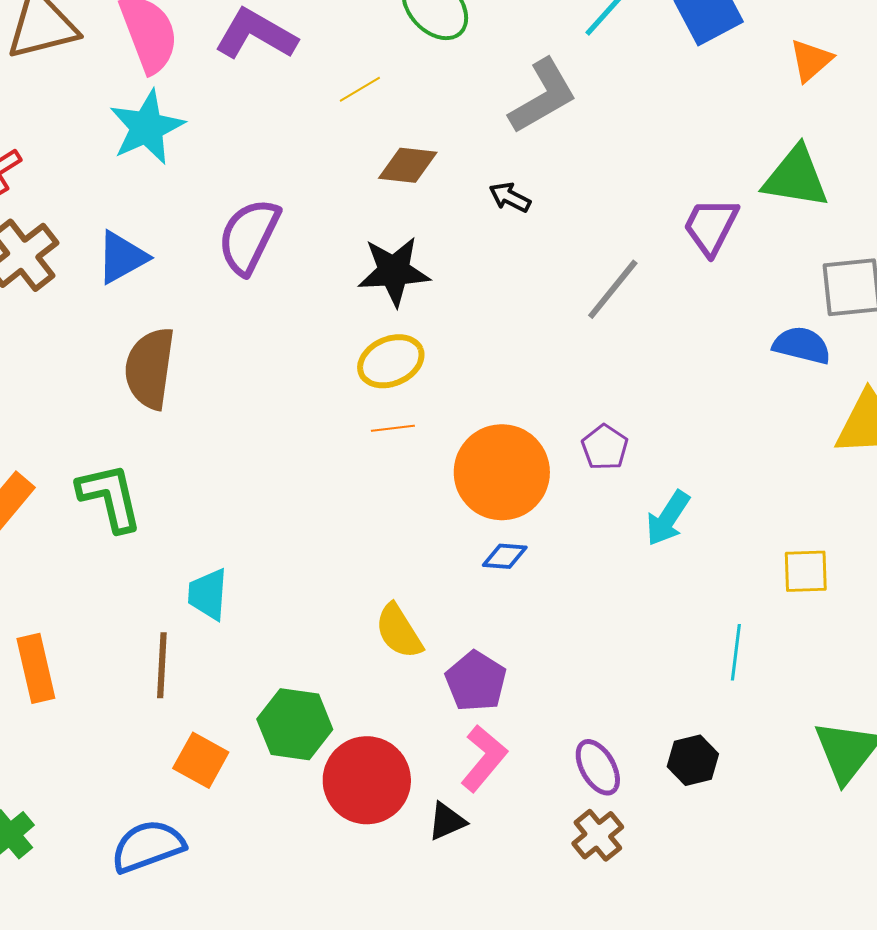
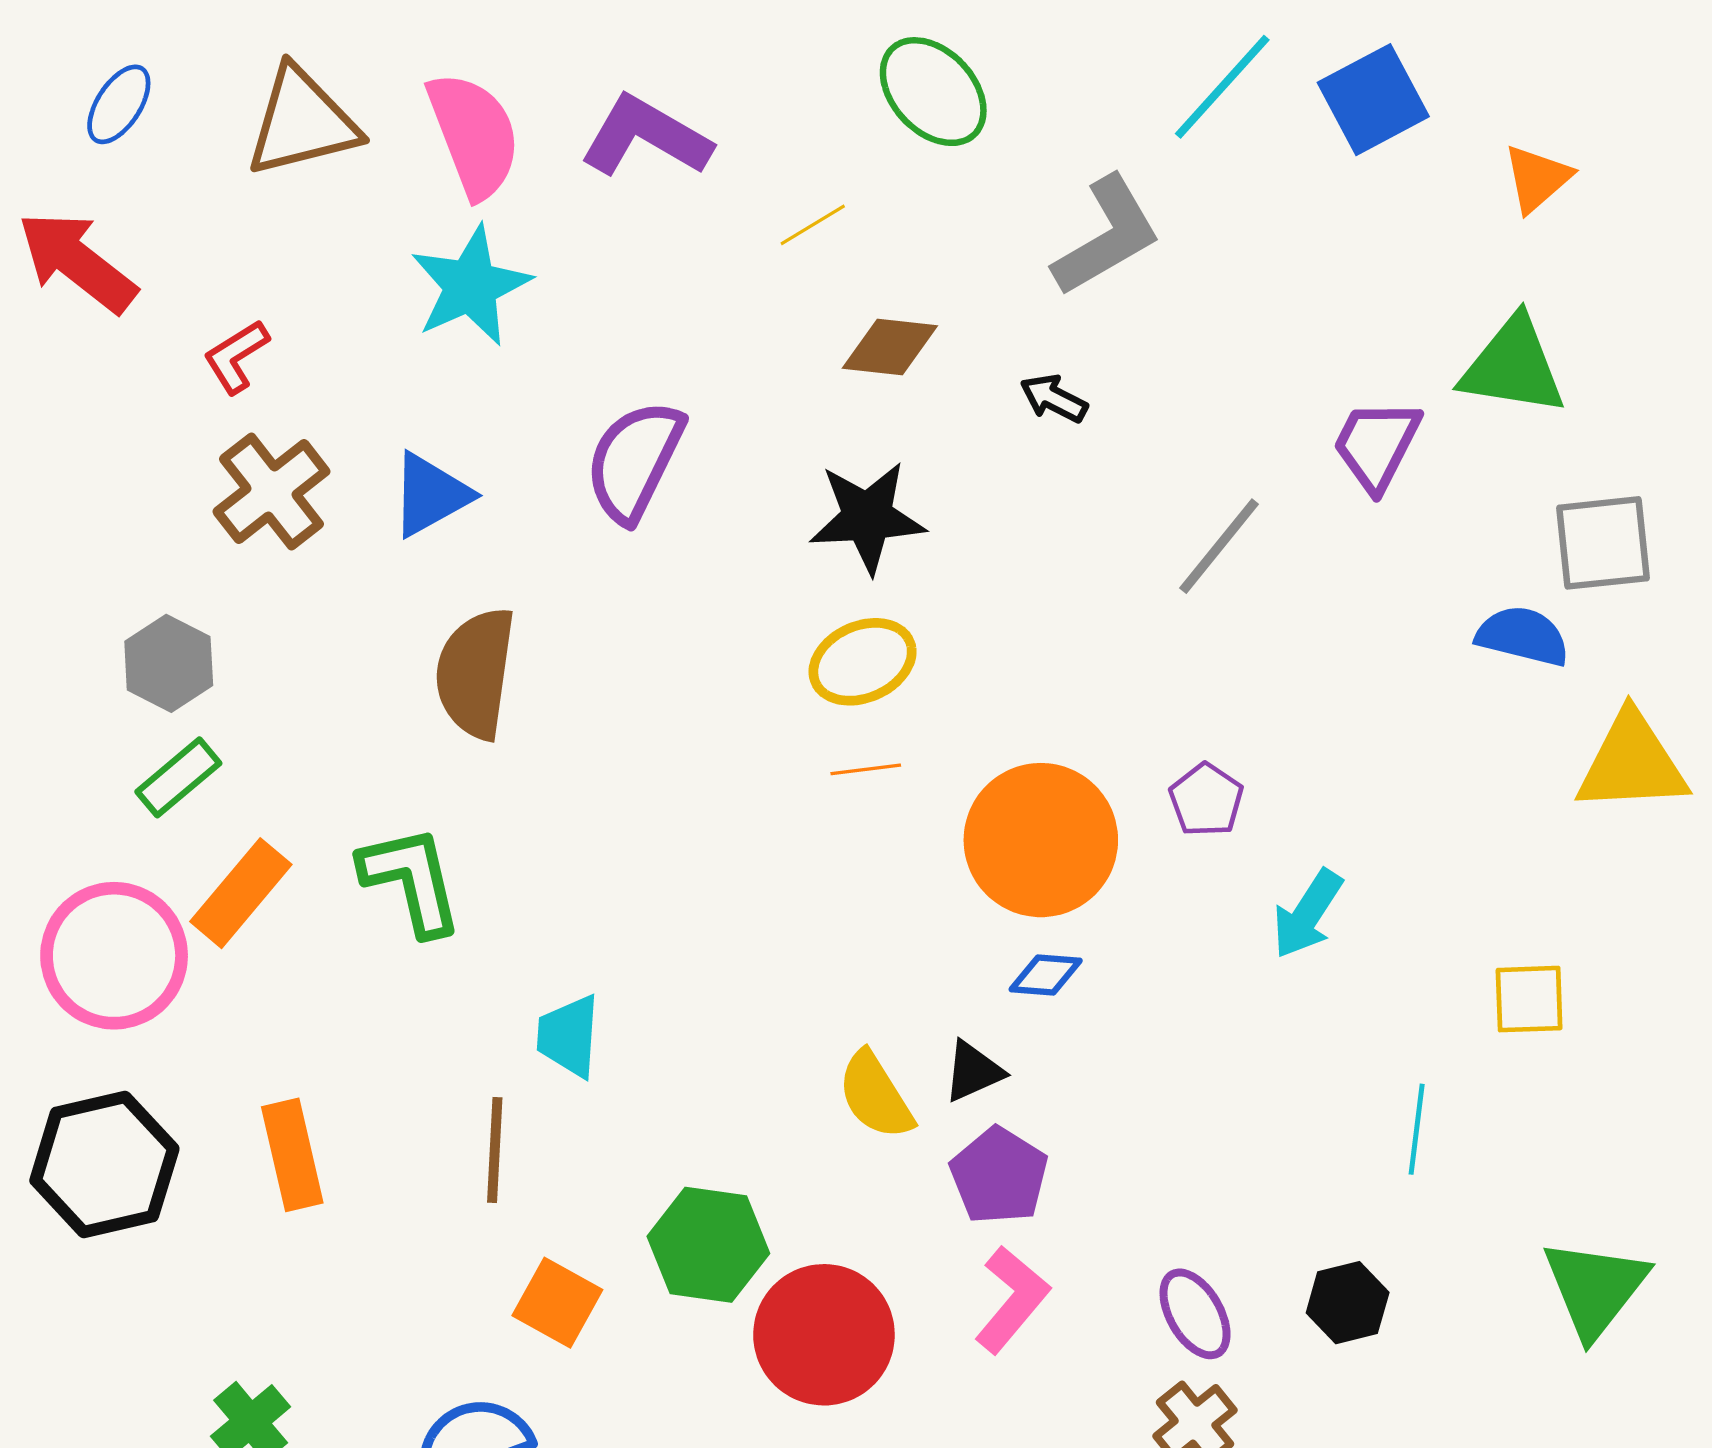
black triangle: (447, 821) -> (973, 1071), moved

